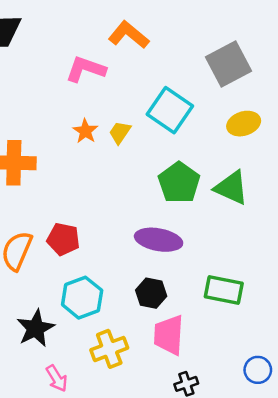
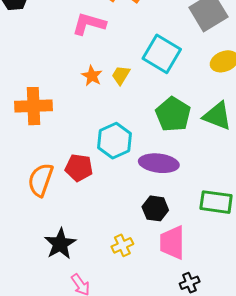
cyan hexagon: (82, 298) -> (115, 141), moved
yellow cross: (109, 349) -> (122, 245), moved, size x0.7

